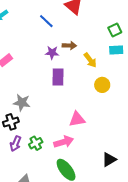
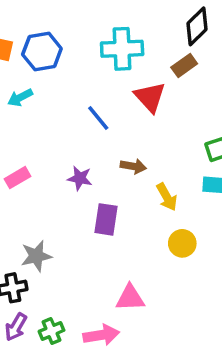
purple star: (52, 53) -> (80, 178), moved
gray star: (22, 103) -> (36, 256), turned -30

